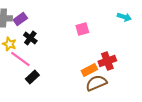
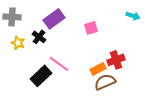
purple rectangle: (20, 19) -> (54, 19), moved, size x1.5
pink line: (20, 59) -> (59, 64), moved
black rectangle: (32, 77) -> (41, 76), size x1.5

